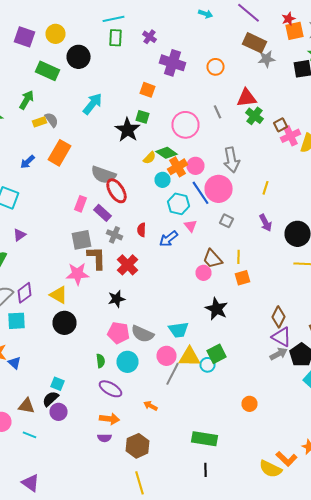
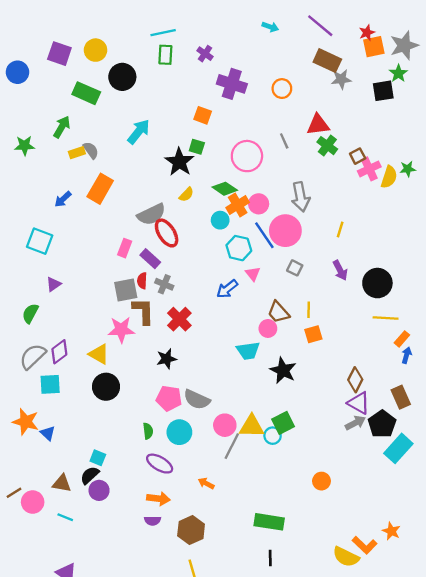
yellow semicircle: (150, 158) -> (186, 195), moved
gray semicircle: (104, 175) -> (151, 214), turned -45
red semicircle: (142, 230) -> (142, 281), moved
cyan trapezoid: (178, 330) -> (248, 351), moved

